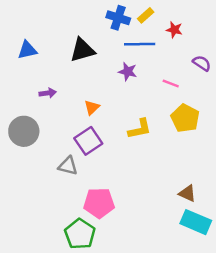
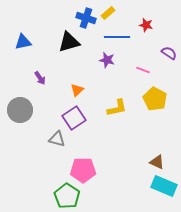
yellow rectangle: (146, 15) -> (108, 13), moved
blue cross: (118, 18) -> (86, 18), moved
purple arrow: (48, 93) -> (40, 78), turned 64

